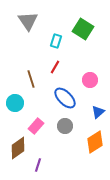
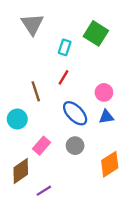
blue triangle: (98, 112) -> (106, 117), moved, turned 32
purple line: (38, 165) -> (44, 191), turned 40

